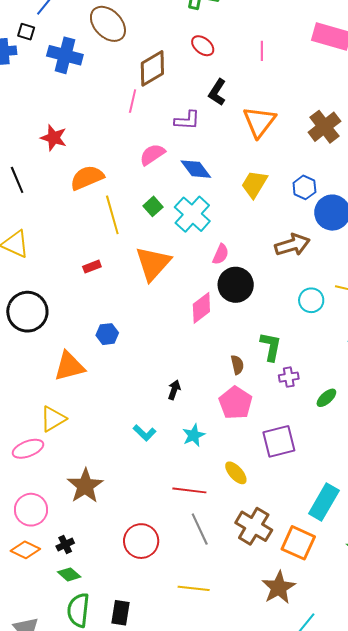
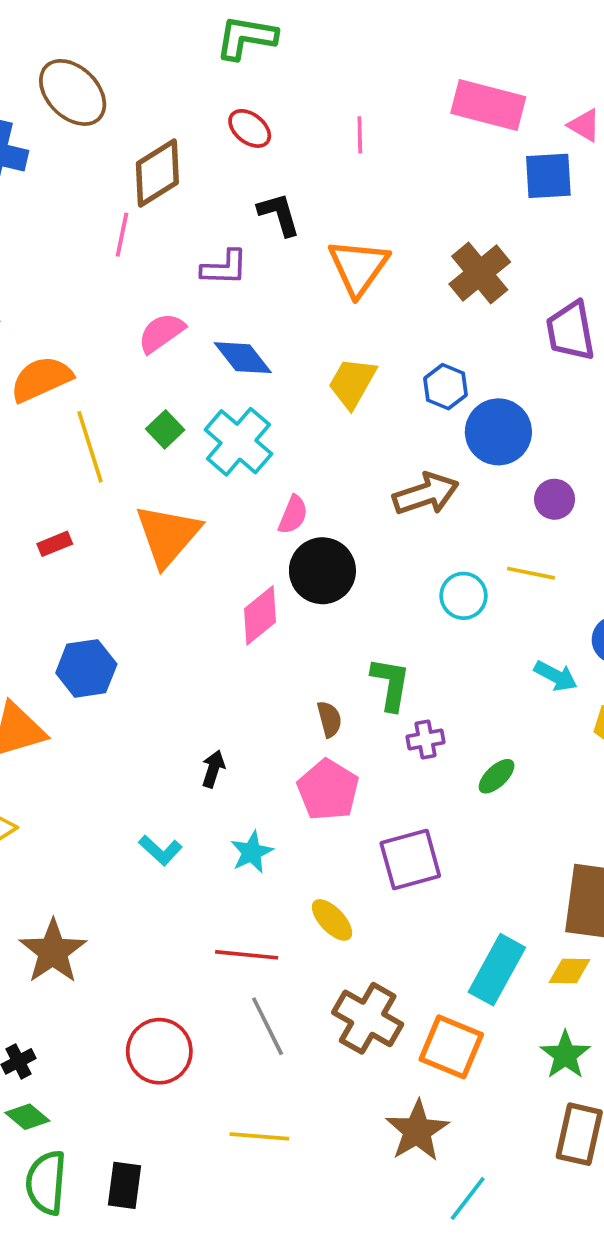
black L-shape: (217, 92) -> (279, 214), turned 132
blue hexagon: (107, 334) -> (86, 668), size x1.4

